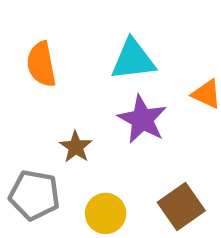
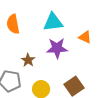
purple star: (142, 119) -> (57, 48), turned -30

